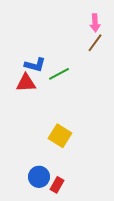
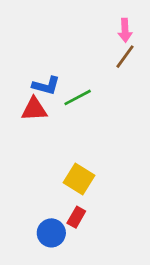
red rectangle: (57, 185) -> (76, 217), moved

